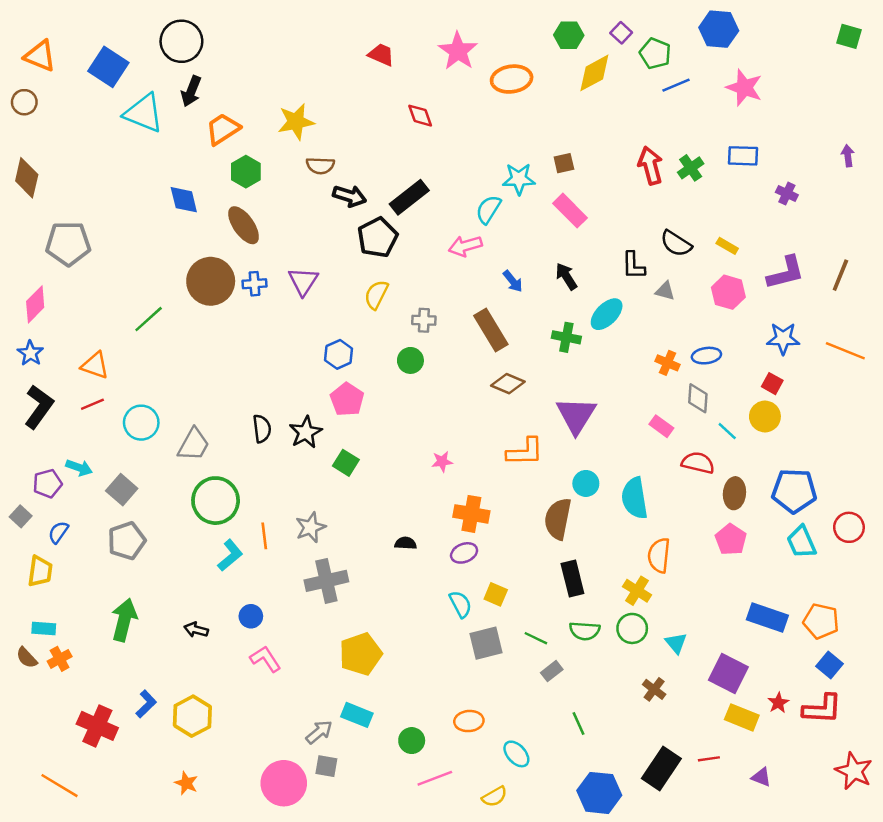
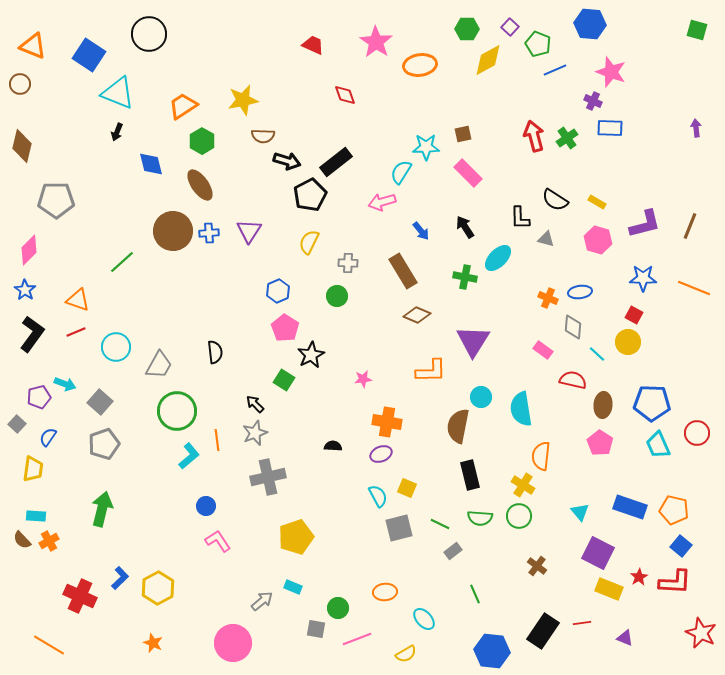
black arrow: (191, 91) -> (117, 132), moved, size x0.7
purple cross: (787, 194) -> (593, 101), moved
black star: (306, 432) -> (311, 355), moved
black arrow: (196, 630) -> (255, 404), moved, turned 30
cyan triangle: (676, 643) -> (580, 512), moved
cyan rectangle: (357, 715) -> (293, 587), size x0.7
gray square: (326, 766) -> (316, 629), moved

